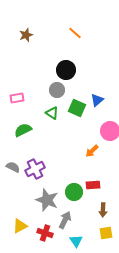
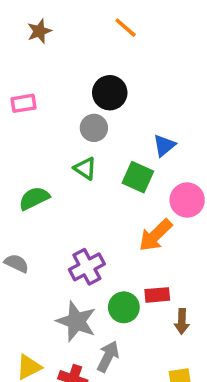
pink rectangle: (17, 98) -> (24, 103), moved
green square: (77, 108) -> (138, 177), moved
orange arrow: (92, 151) -> (155, 235), size x1.5
purple cross: (35, 169) -> (87, 267), moved
brown arrow: (103, 210) -> (182, 321), moved

